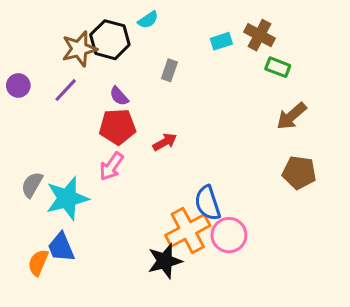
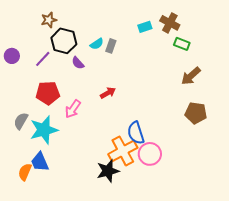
cyan semicircle: (148, 20) -> (97, 44), moved
black hexagon: (110, 40) -> (64, 41), moved
brown star: (79, 49) -> (49, 20), moved, size x0.7
red pentagon: (118, 127) -> (48, 93), moved

